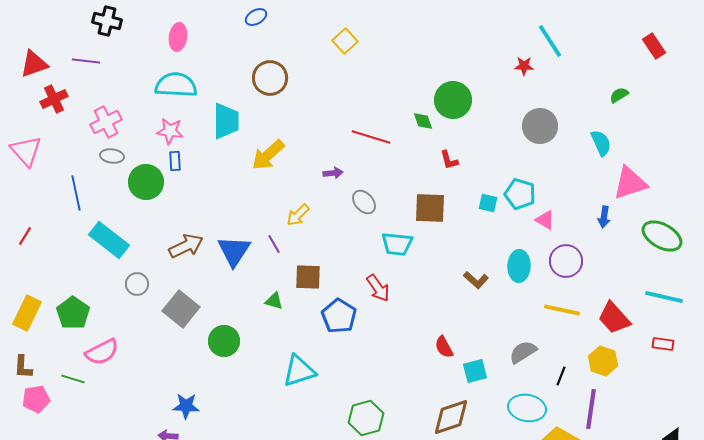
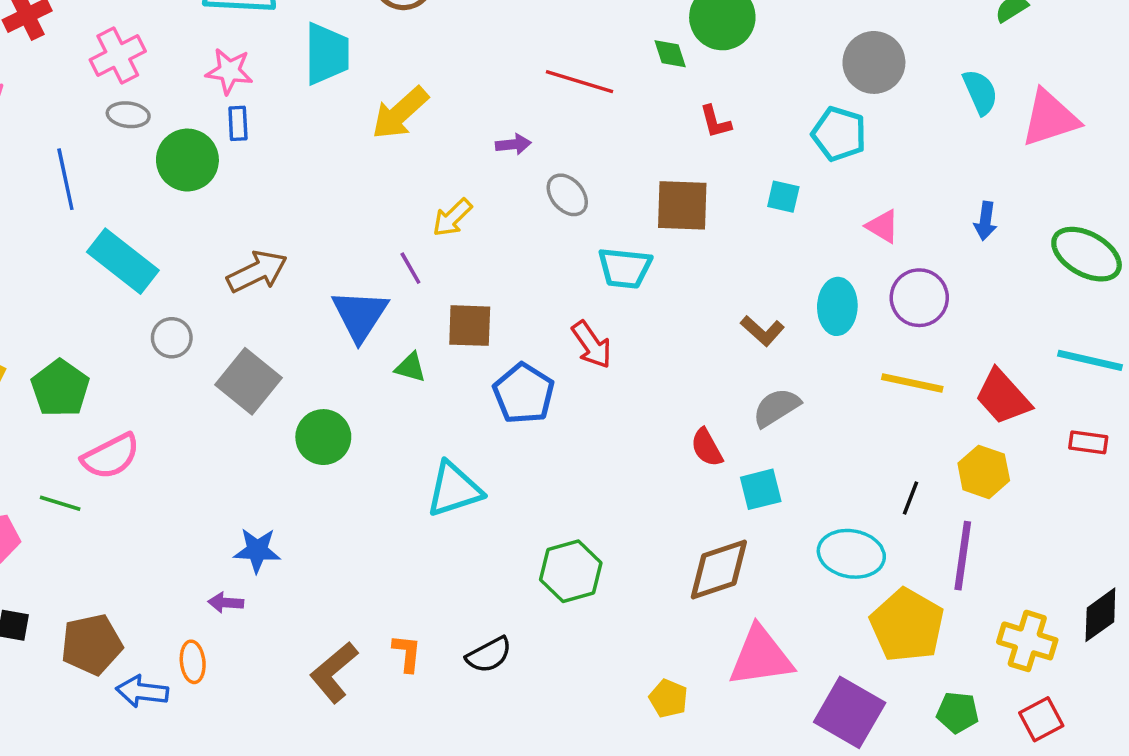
pink triangle: (630, 183) -> (1050, 118), moved
cyan pentagon: (520, 194) -> (839, 134), moved
blue triangle: (234, 251) -> (360, 315), moved
gray semicircle: (523, 352) -> (776, 407), moved

